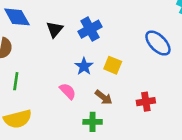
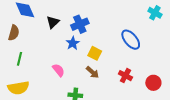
blue star: (84, 66) -> (73, 43), moved
brown arrow: (104, 97) -> (92, 72), moved
red cross: (146, 102) -> (125, 76), moved, turned 32

